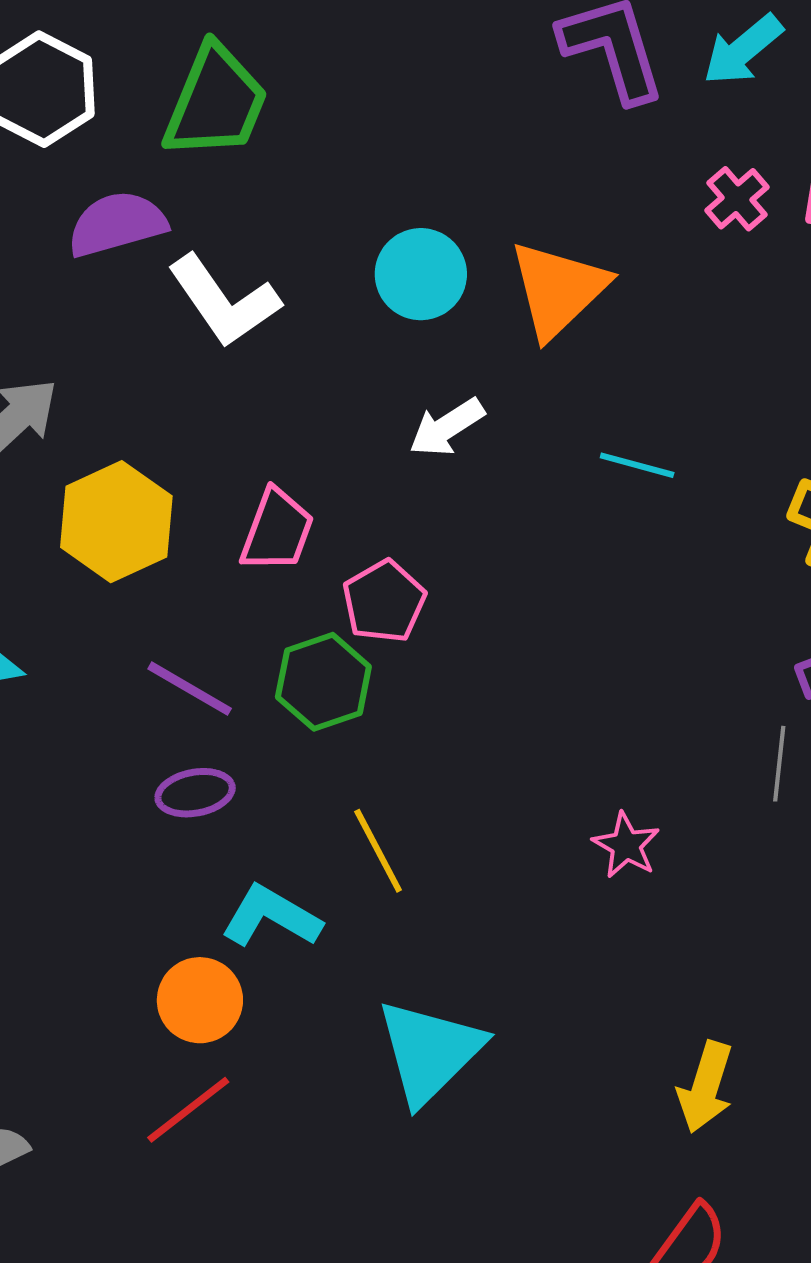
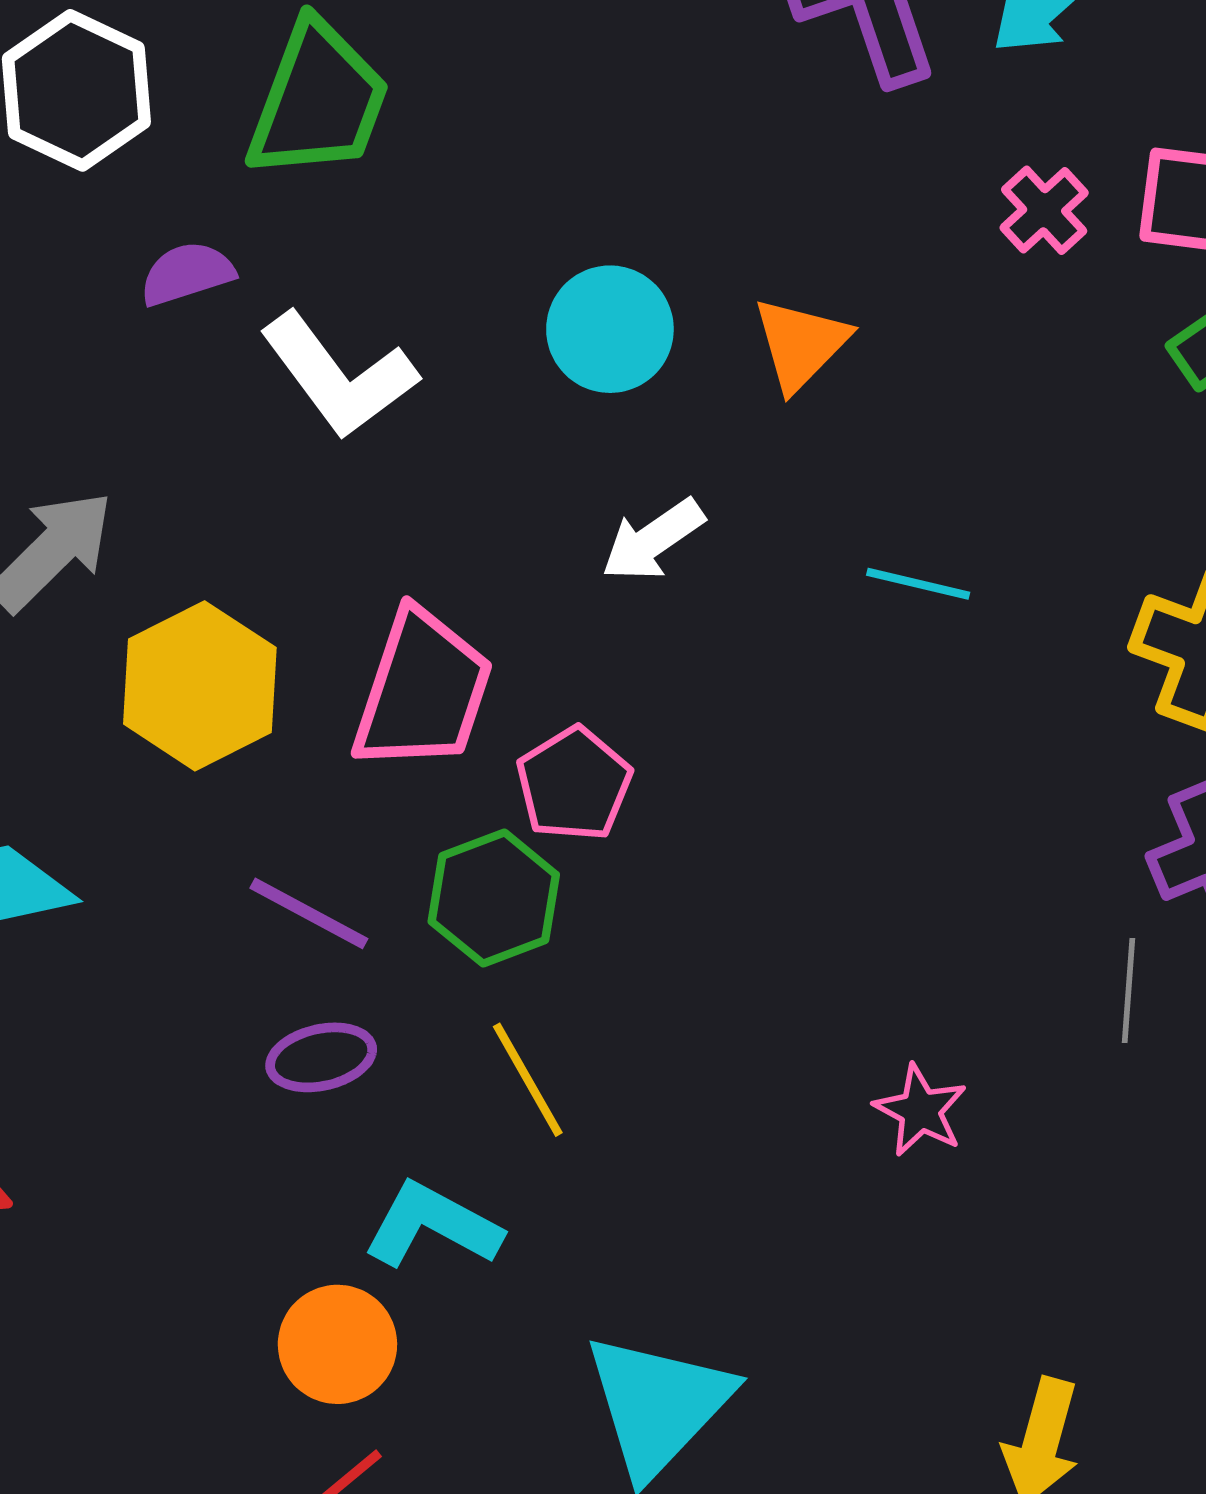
purple semicircle: (117, 224) -> (187, 274), size x0.7
orange triangle: (558, 289) -> (801, 344), size x0.7
pink trapezoid: (277, 530) -> (423, 691), size x1.4
yellow line: (378, 851) -> (528, 1080), moved

